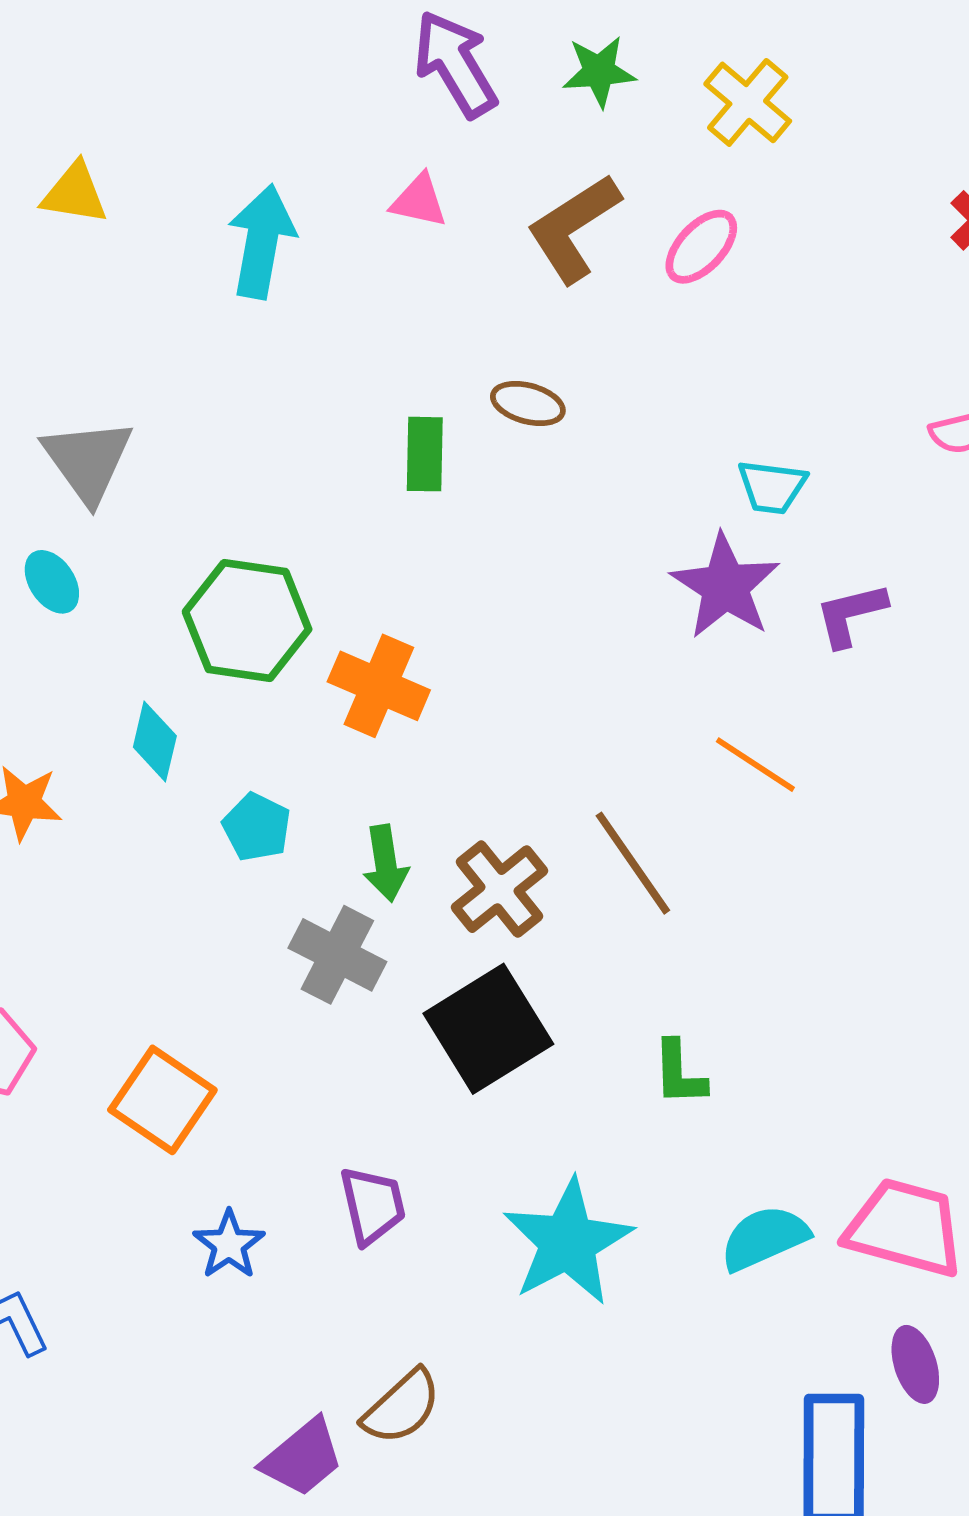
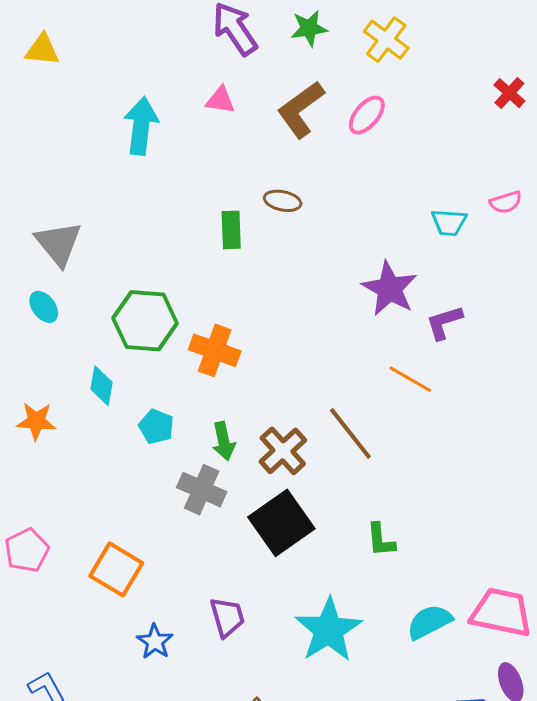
yellow triangle: (75, 193) -> (42, 50), moved
cyan trapezoid: (772, 487) -> (449, 222), moved
purple L-shape: (851, 614) -> (444, 322), moved

